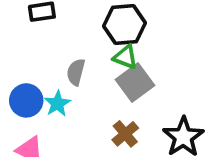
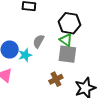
gray square: (135, 82) -> (67, 54), turned 30

